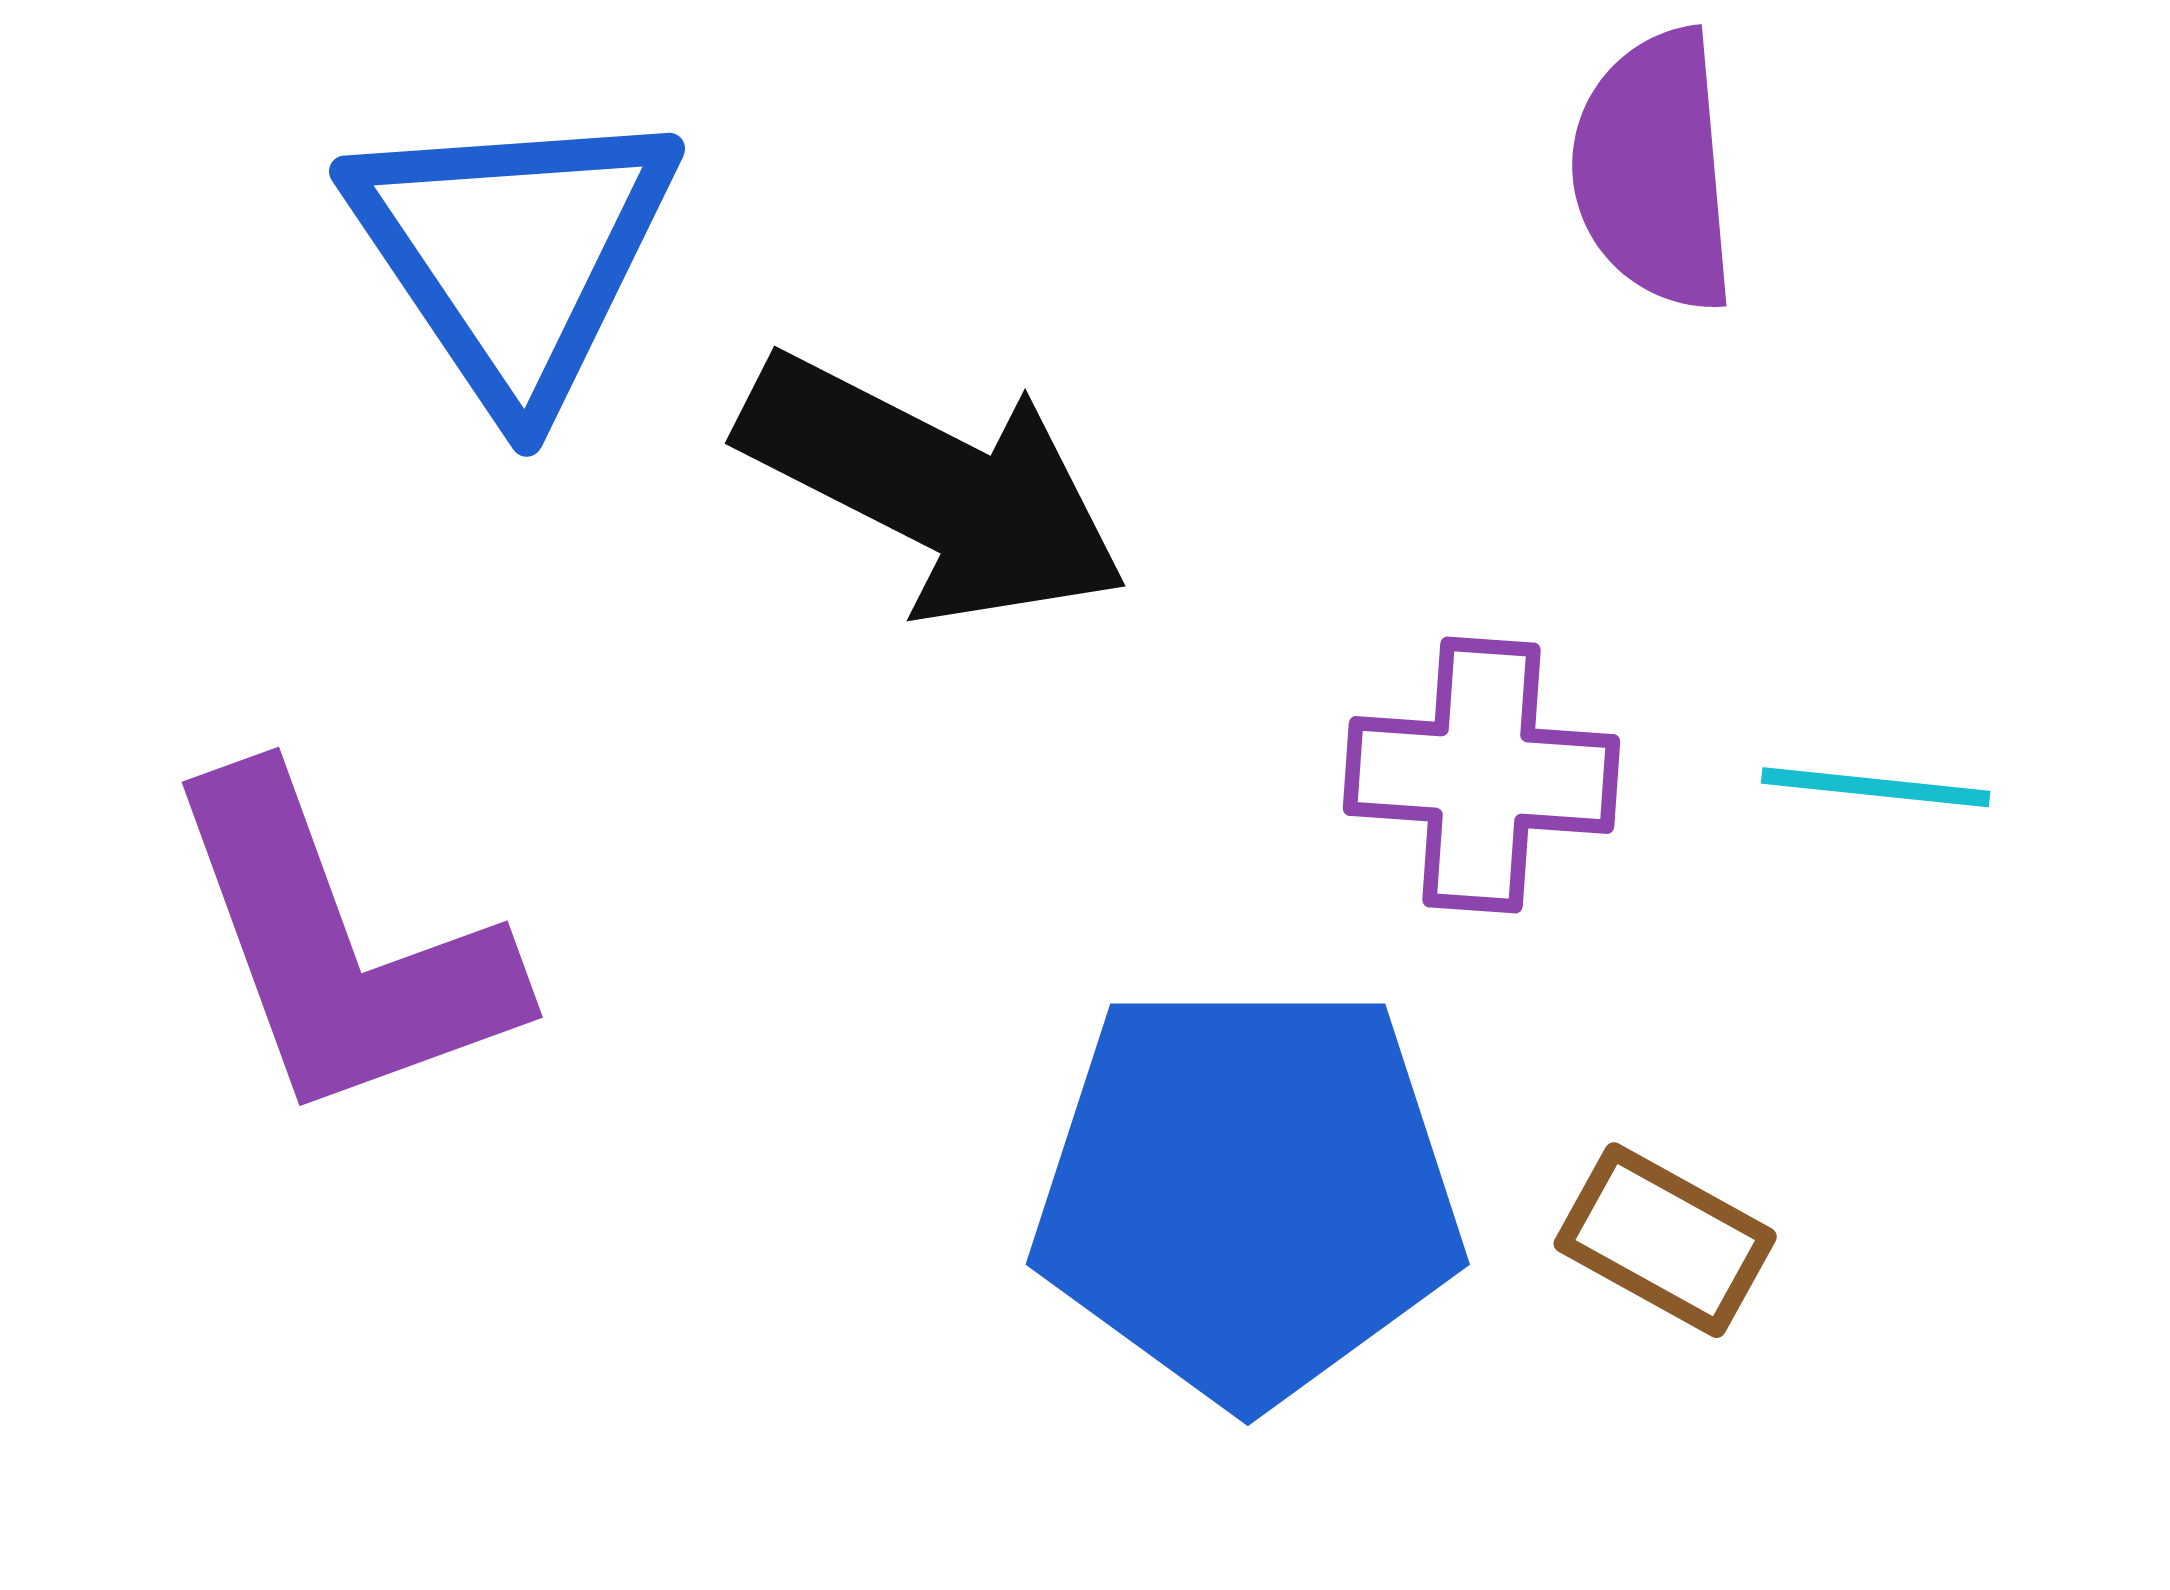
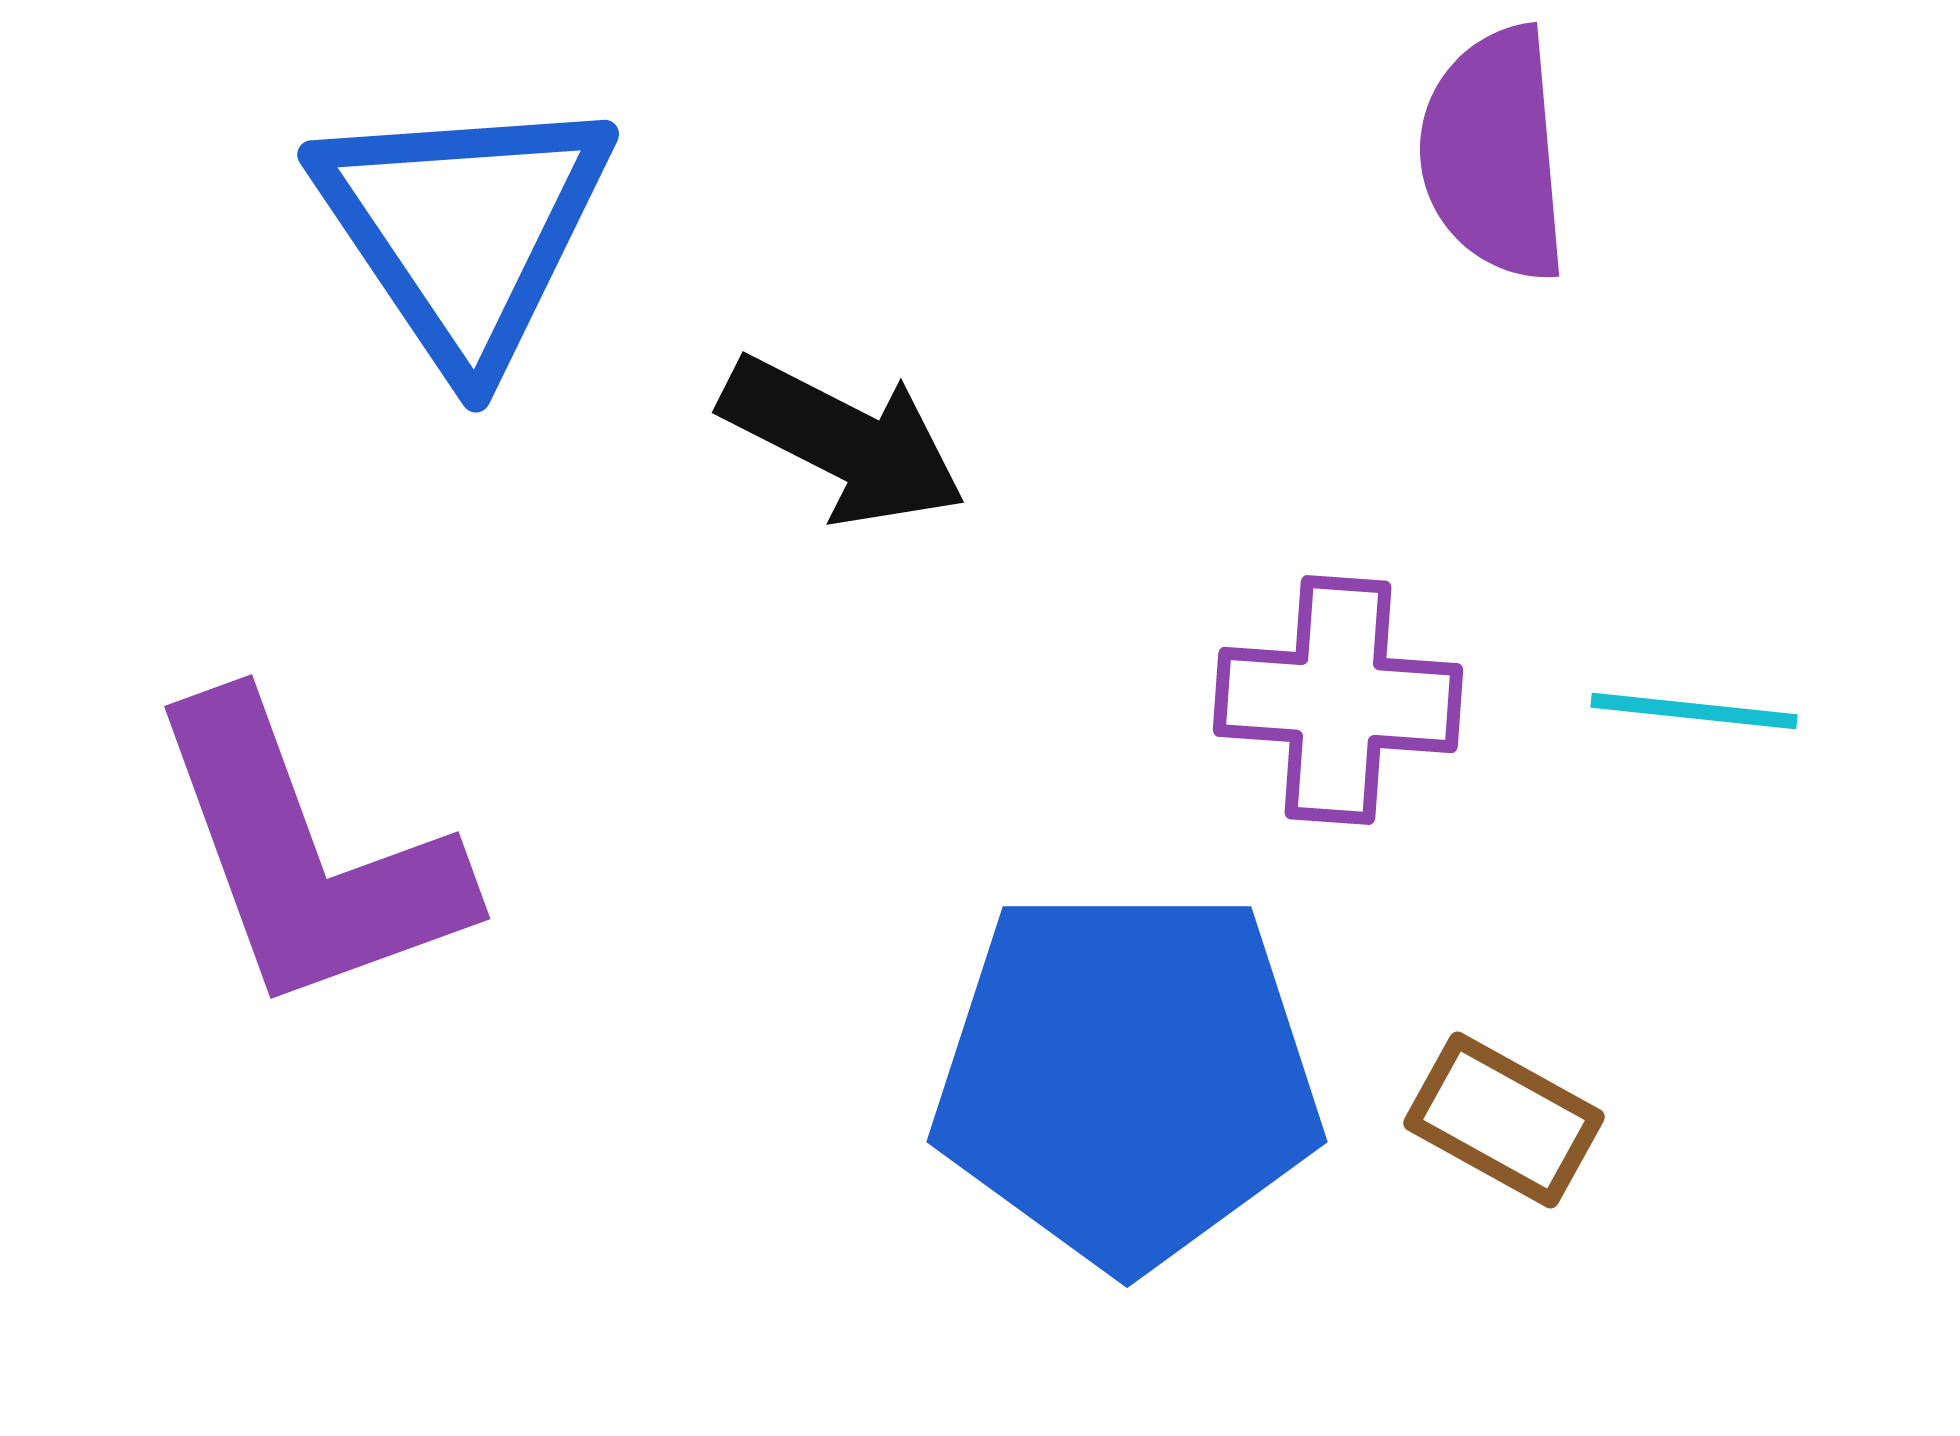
black arrow: (933, 488) -> (843, 441), size x0.7

